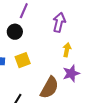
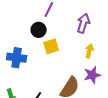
yellow square: (23, 60) -> (51, 46), moved

